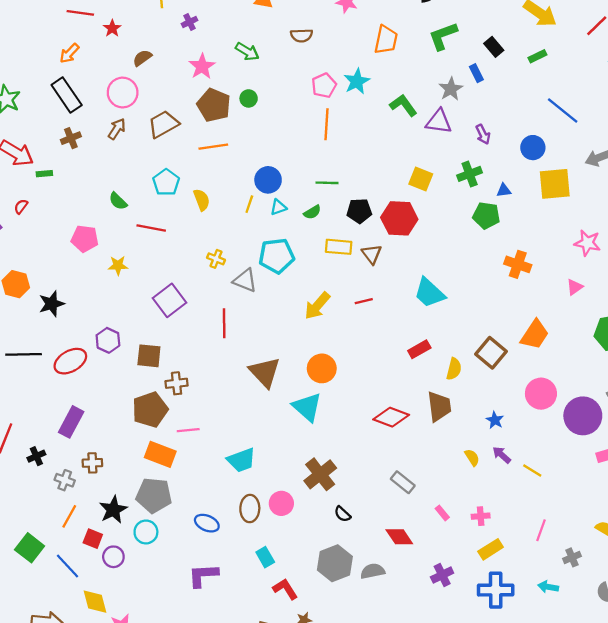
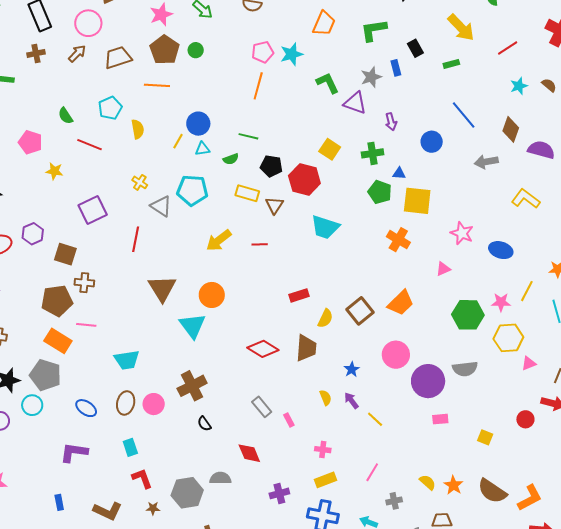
yellow square: (555, 184) -> (417, 201), moved
cyan trapezoid: (429, 293) -> (325, 227), moved, turned -36
pink rectangle: (442, 513) -> (289, 420), moved
gray hexagon: (335, 563) -> (187, 493), moved

